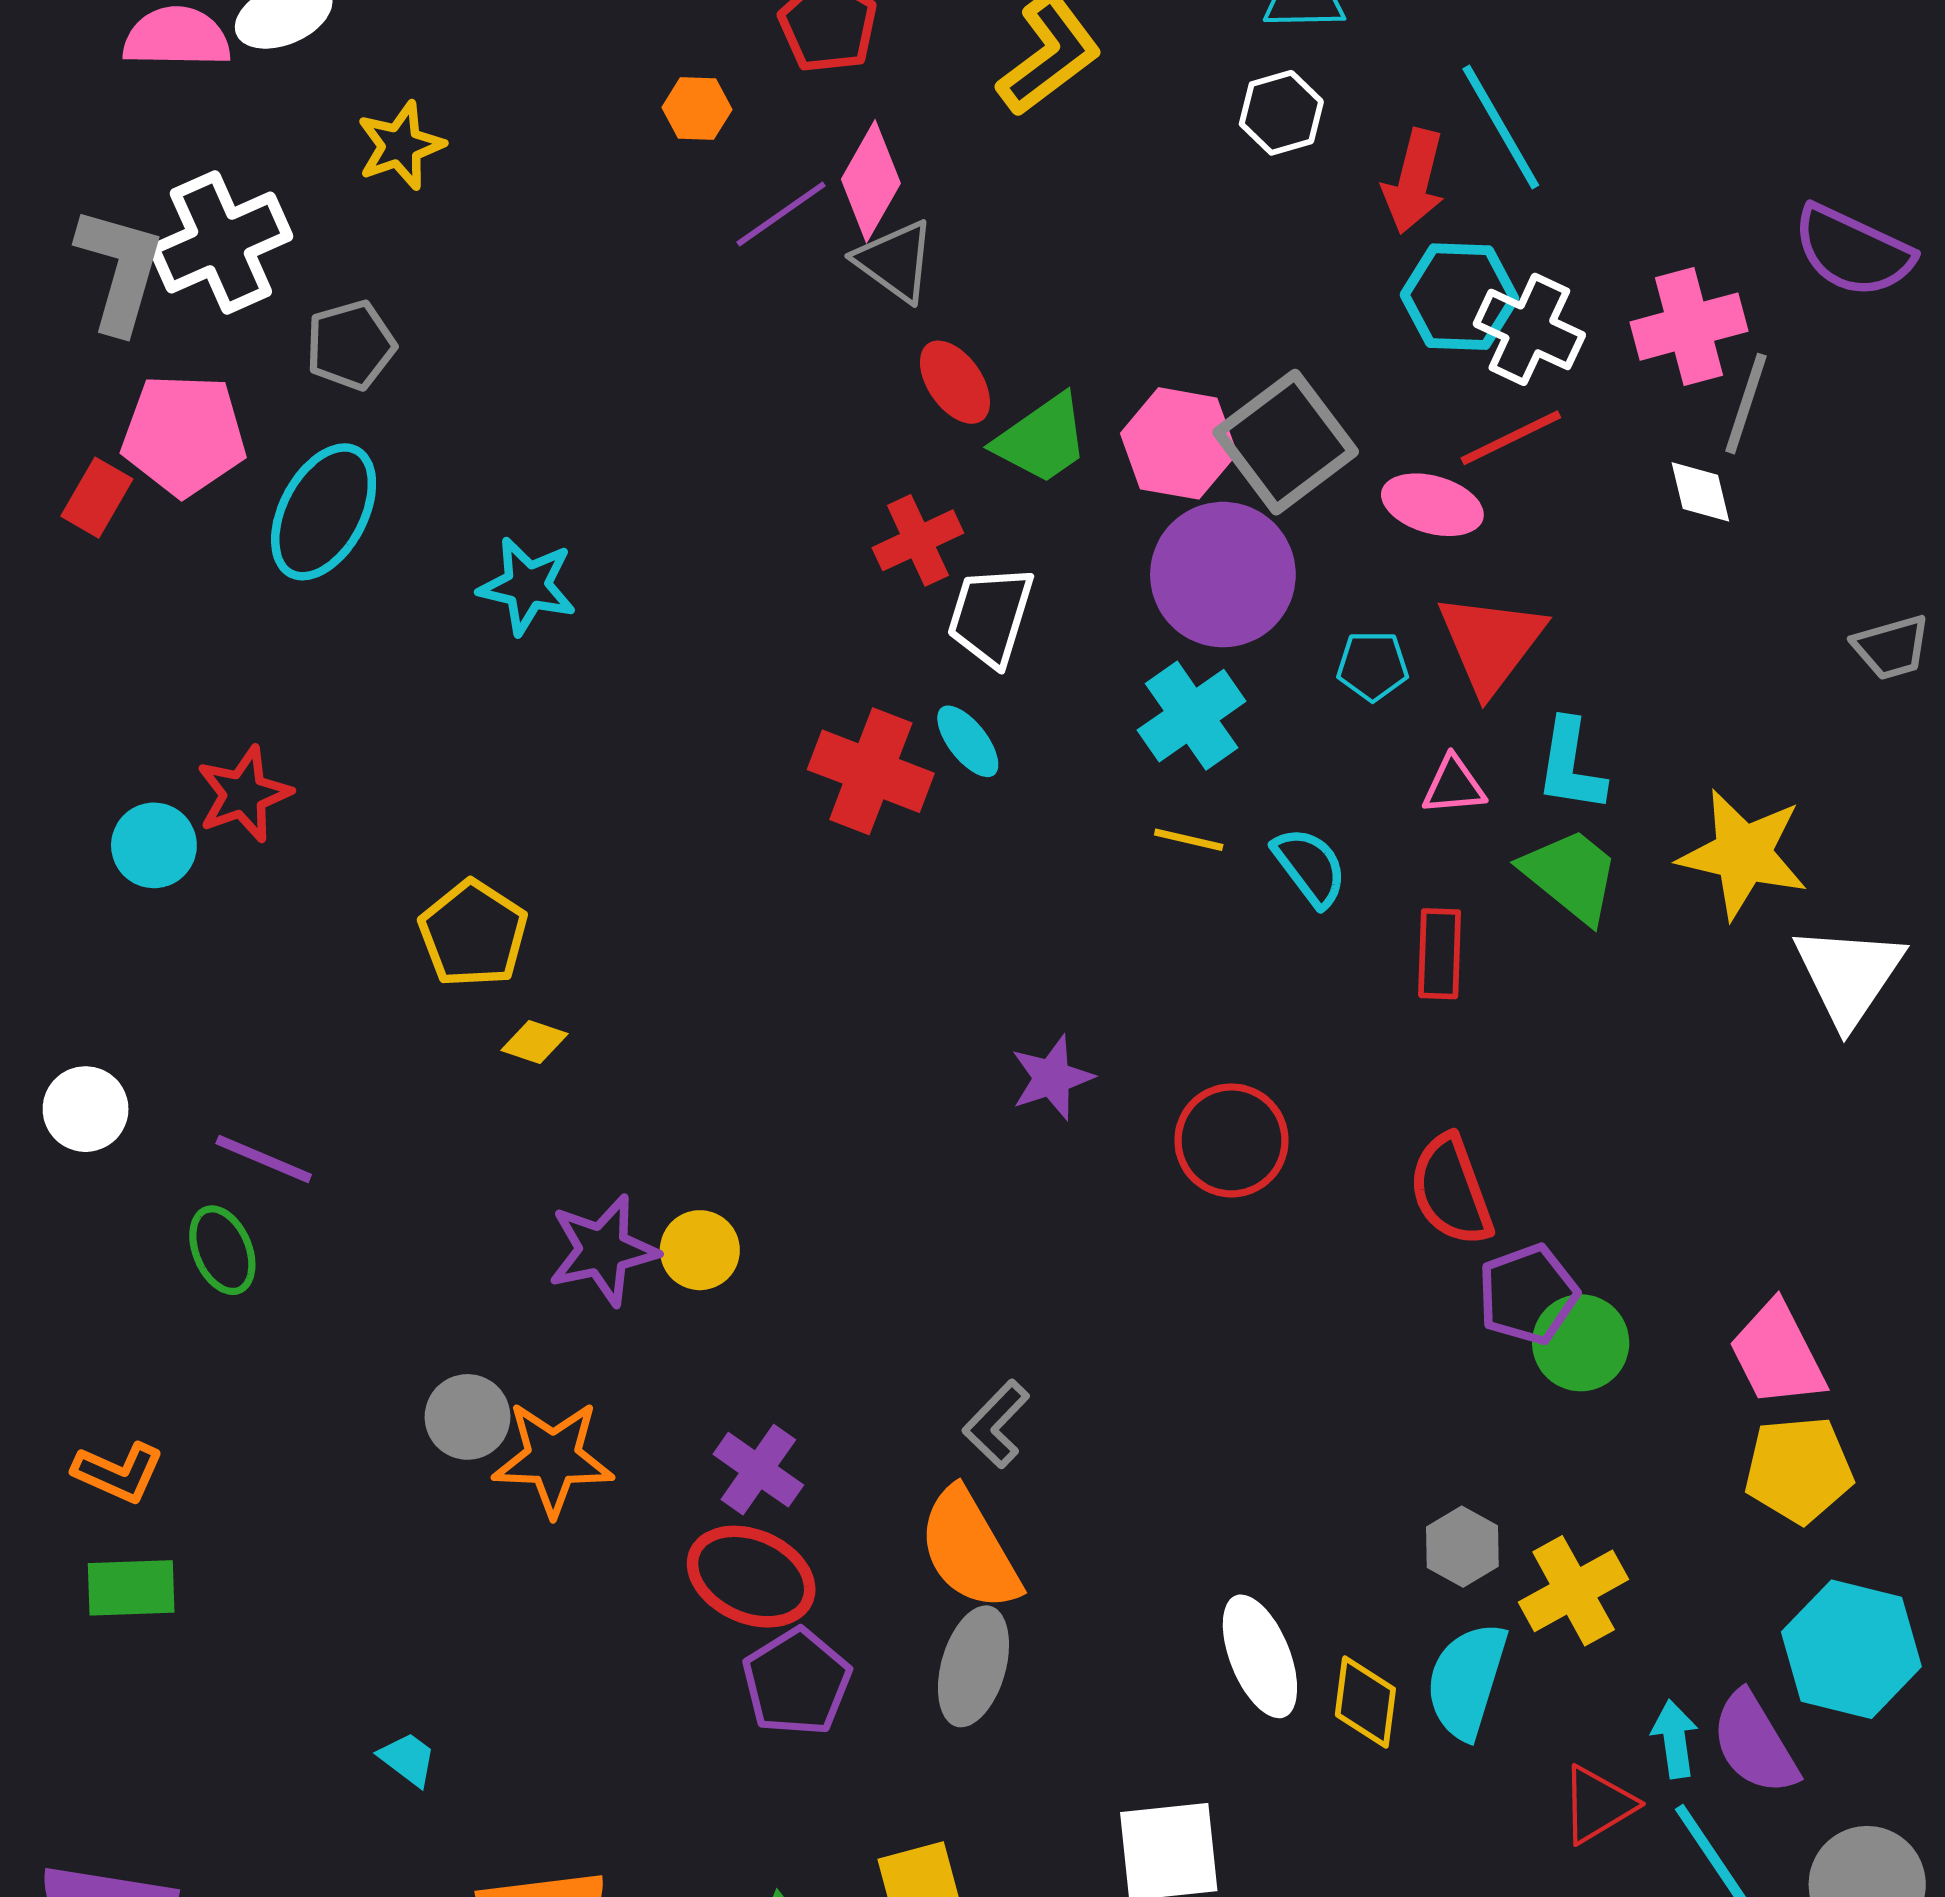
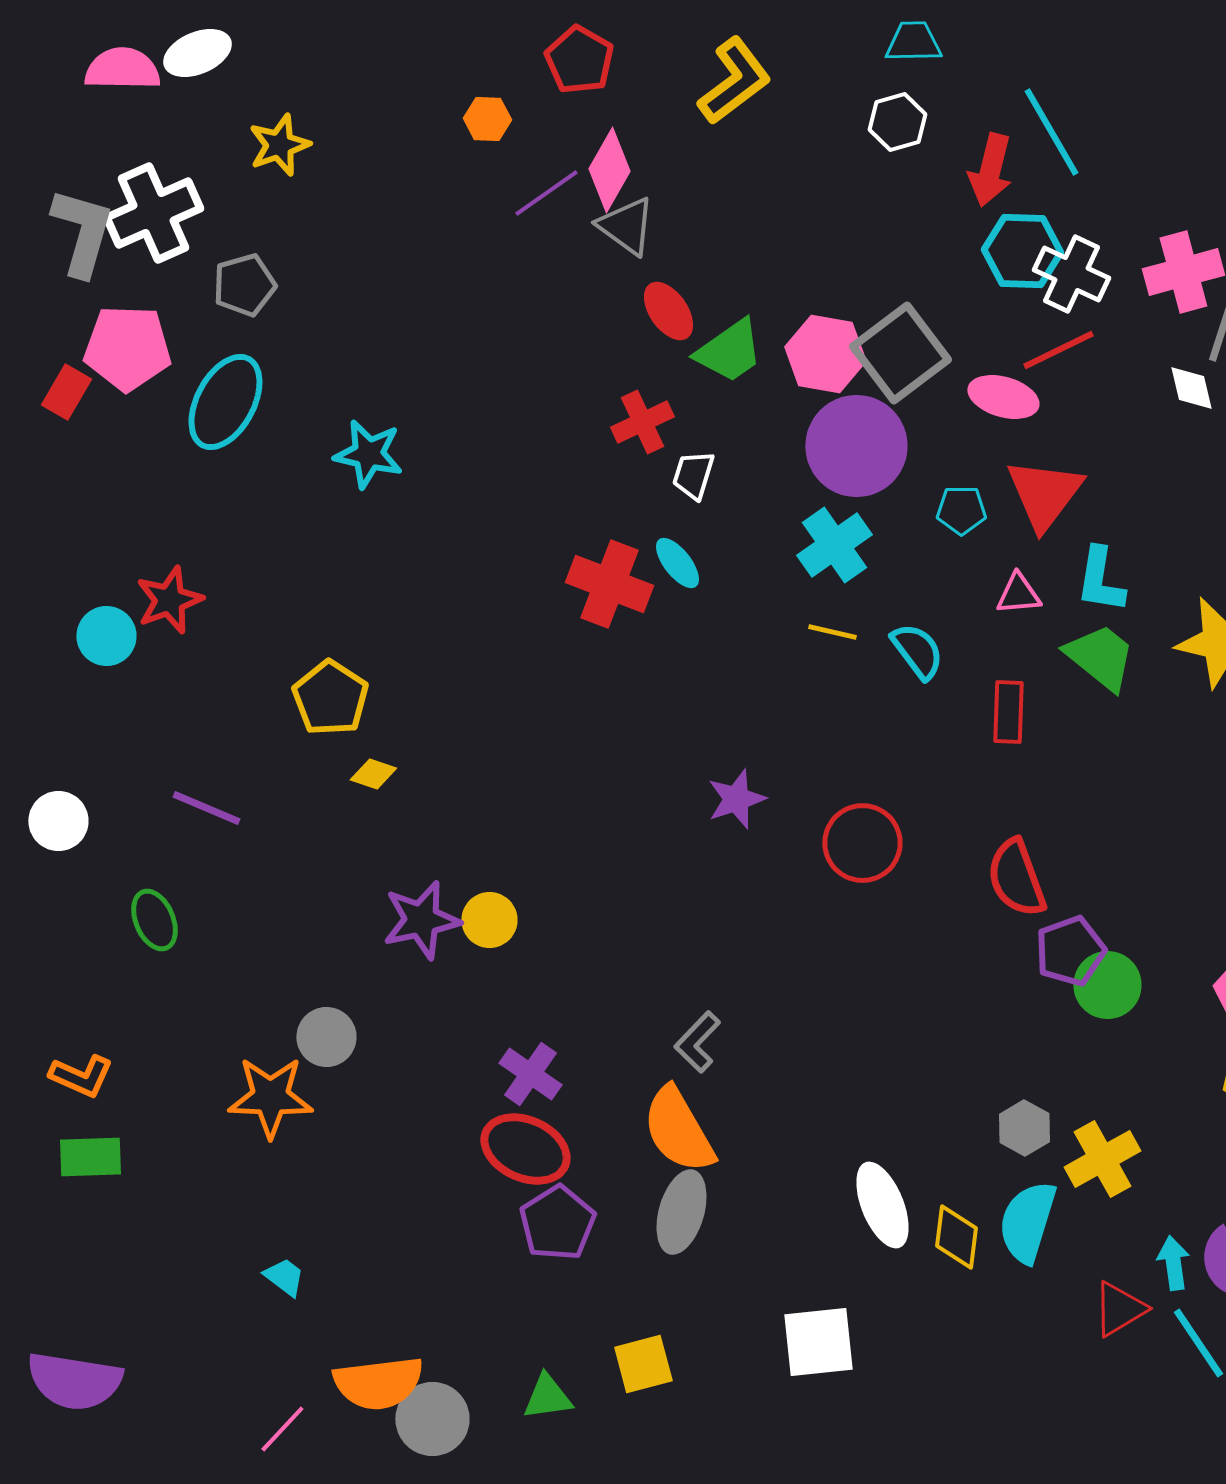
white trapezoid: (991, 616) -> (693, 475), size x0.7
purple line: (264, 1159) -> (206, 808), moved
orange star: (553, 1458) -> (270, 1097), moved

